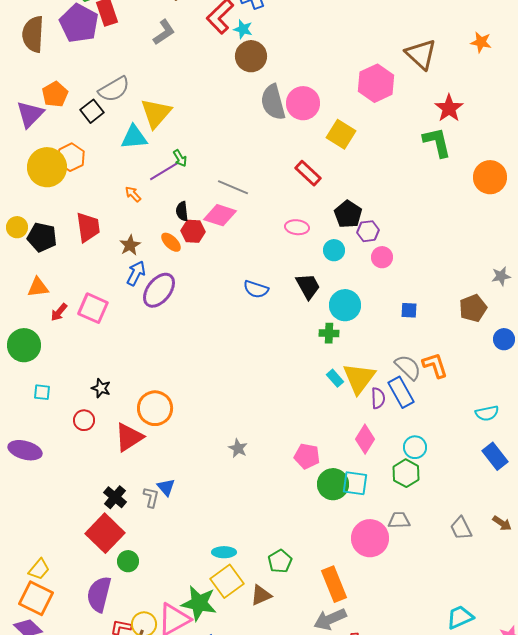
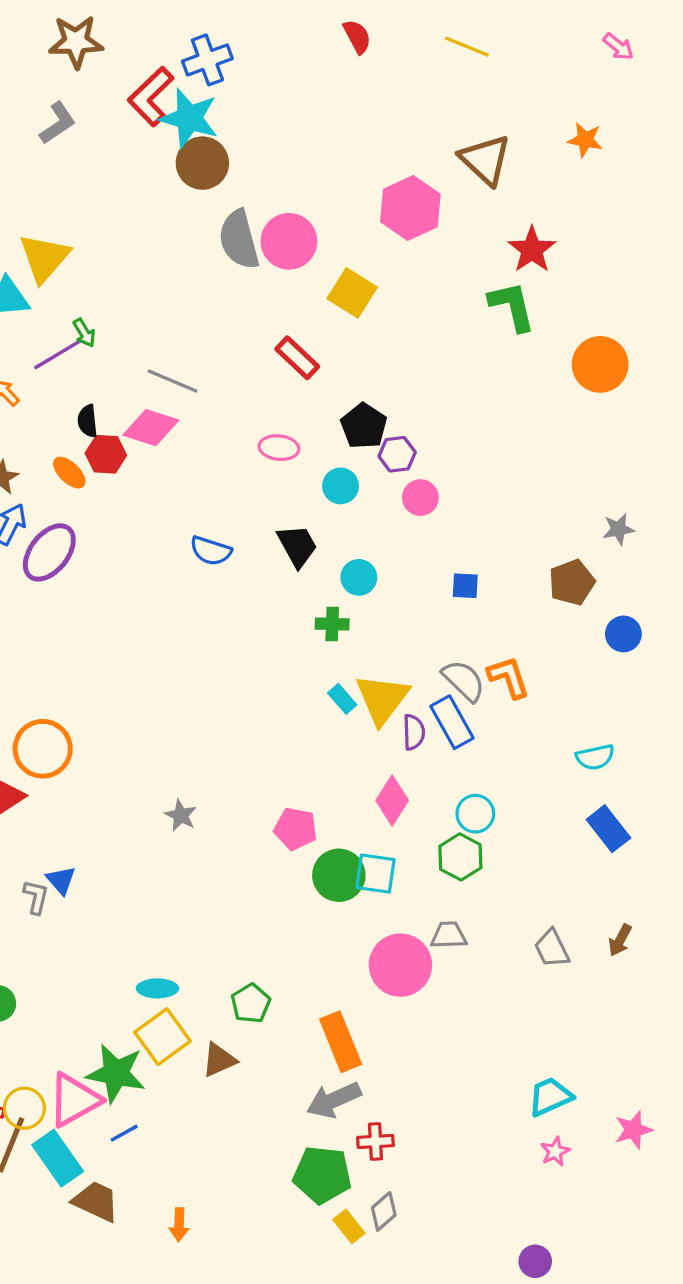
cyan star: (243, 29) -> (189, 118), size x1.8
cyan circle: (345, 305) -> (359, 577), size x0.7
brown arrow: (502, 523) -> (620, 940), turned 84

